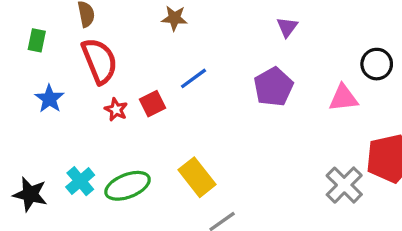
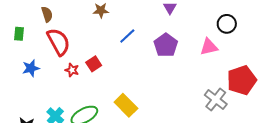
blue line: (194, 78) -> (127, 36), moved
blue star: (49, 99) -> (31, 68), turned 30

